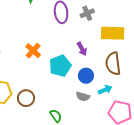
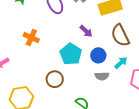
orange cross: (33, 51) -> (31, 38), moved
brown circle: (26, 98) -> (55, 79), moved

